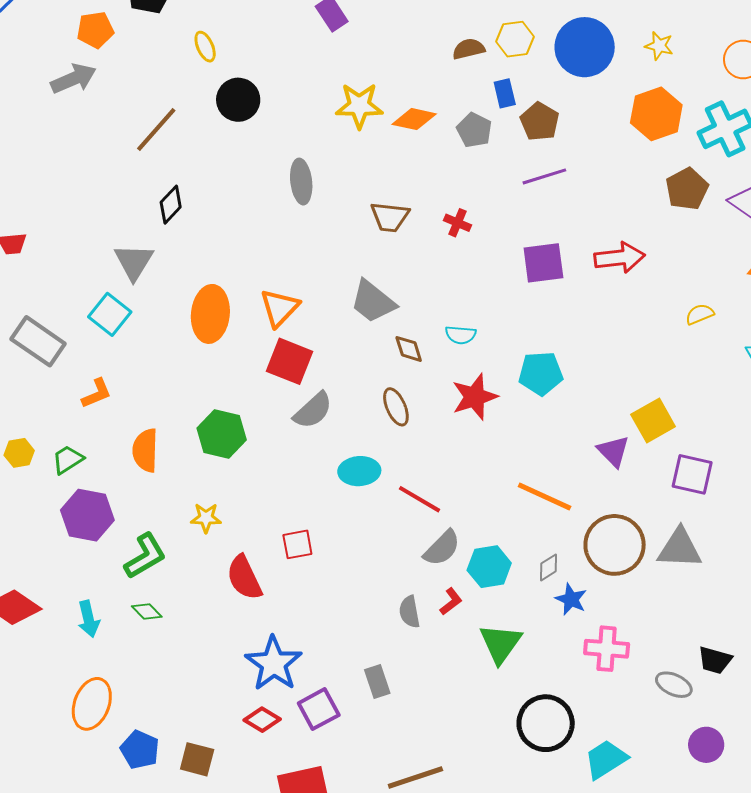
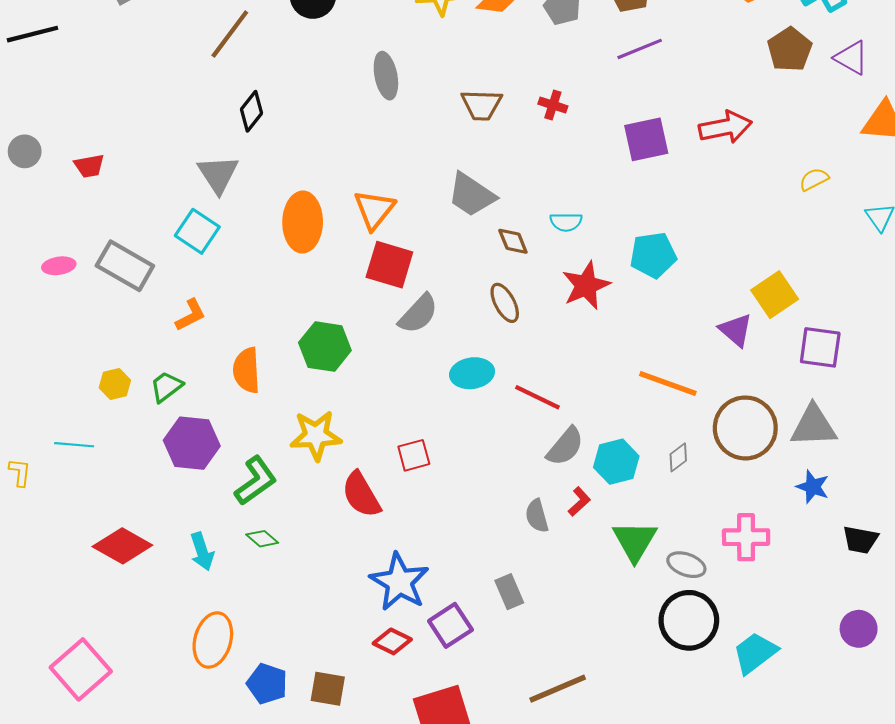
yellow star: (206, 518) -> (316, 435), size x1.6
blue star: (571, 599) -> (813, 487), moved
gray ellipse: (674, 685) -> (686, 565), moved

